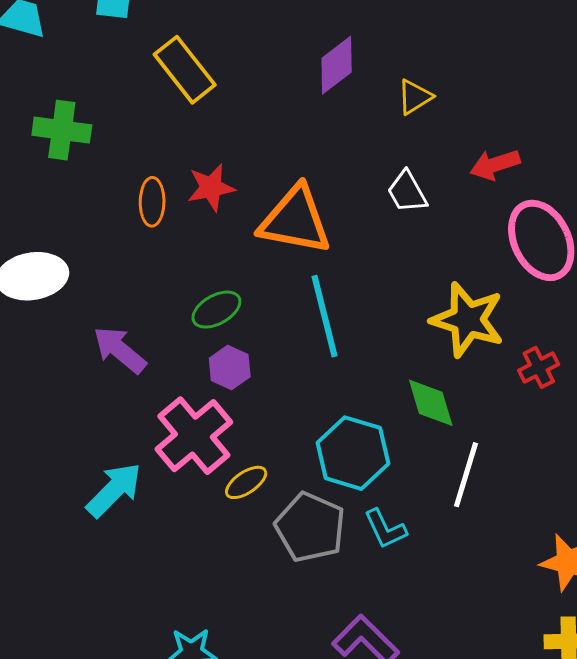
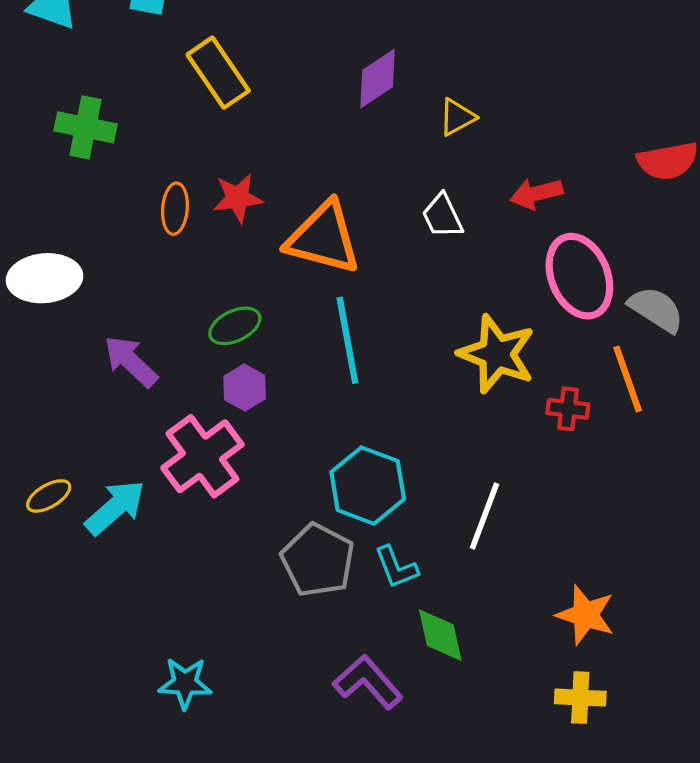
red cross: (539, 367) -> (568, 409), turned 30
green diamond: (431, 403) -> (440, 635), moved
yellow ellipse: (246, 482) -> (49, 496), moved

